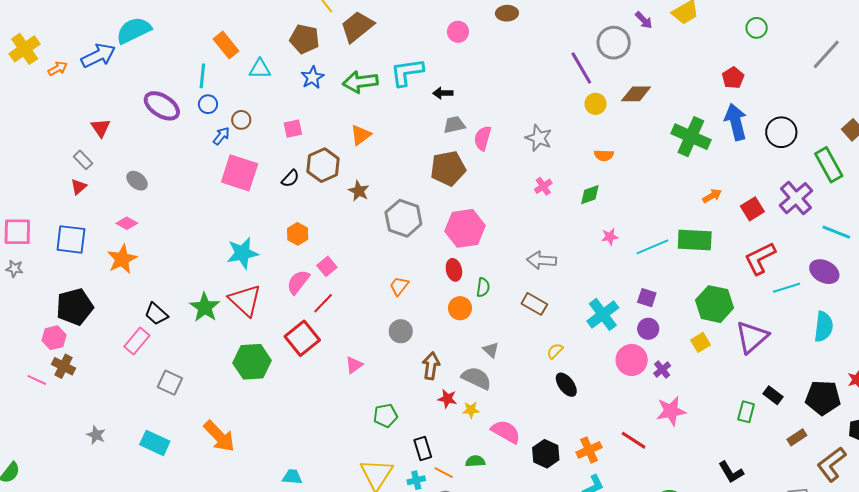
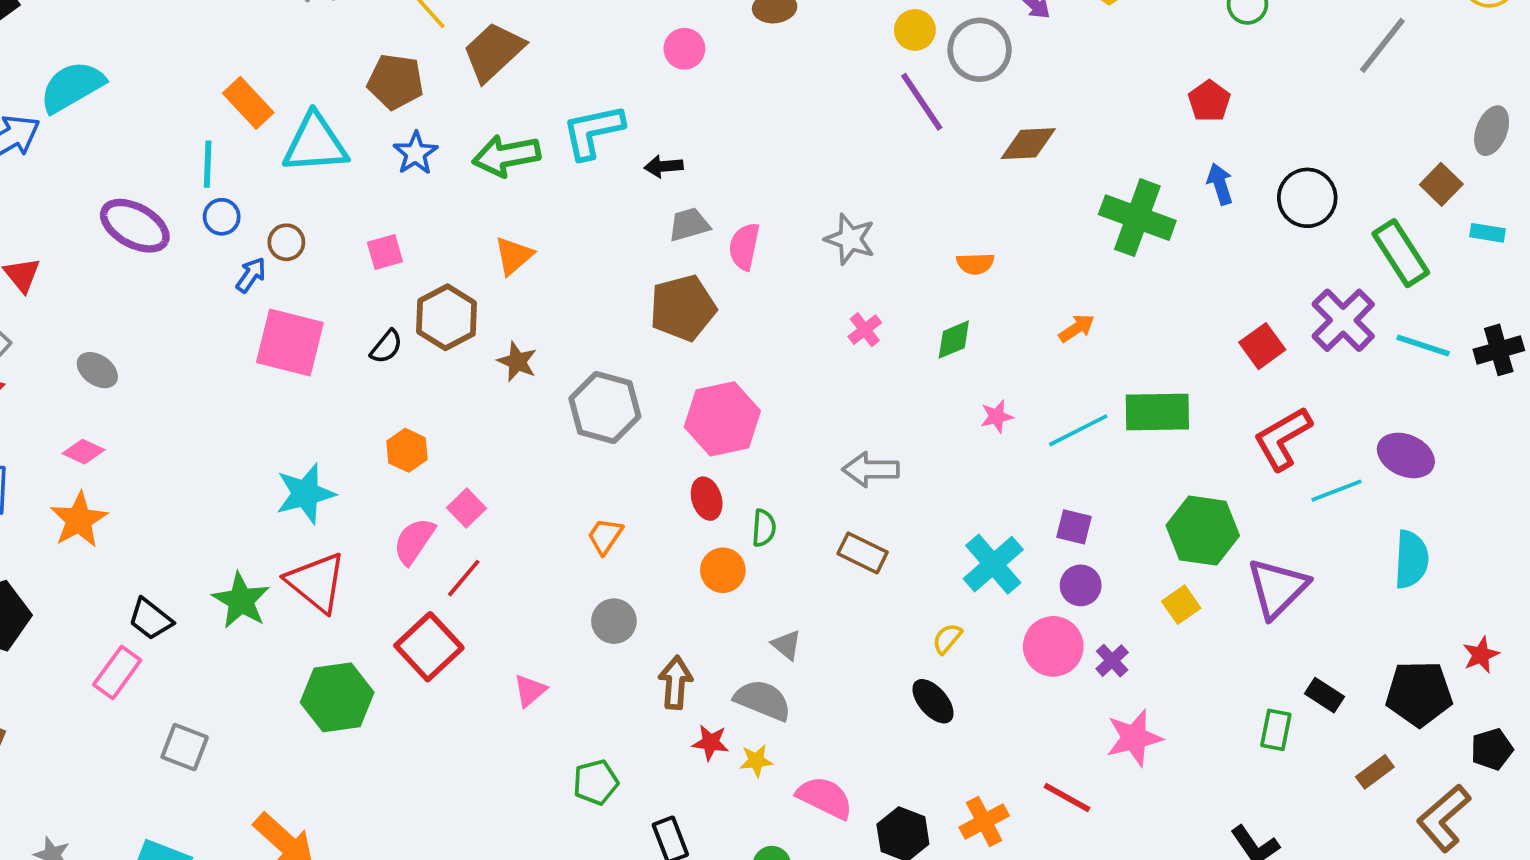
cyan triangle: (260, 69) -> (315, 143), size x1.6
yellow circle: (596, 104) -> (915, 30), moved
blue arrow: (736, 122) -> (1220, 184), size x0.6
orange arrow: (712, 196) -> (1077, 328), moved
cyan line: (836, 232) -> (1423, 345), moved
yellow semicircle: (555, 351) -> (947, 639), moved

